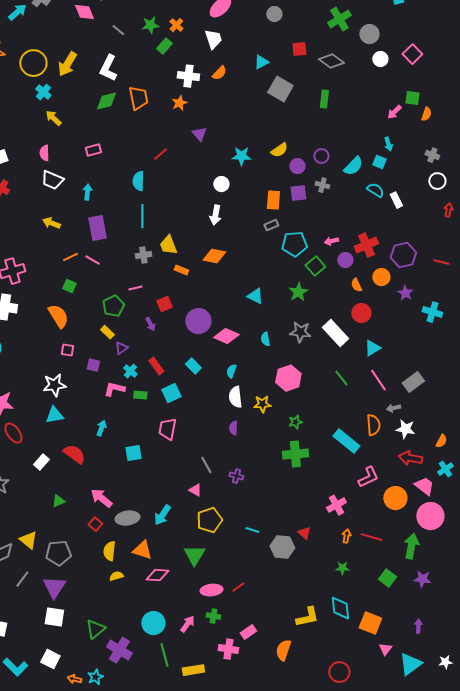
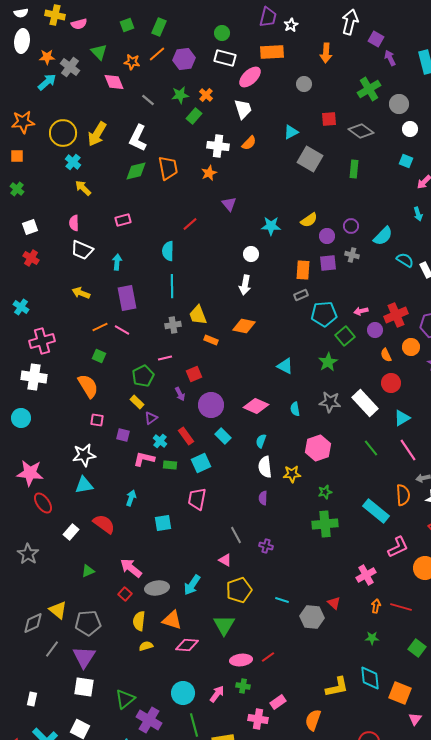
cyan square: (379, 162) -> (406, 161), moved
purple circle: (198, 321) -> (211, 405), moved

